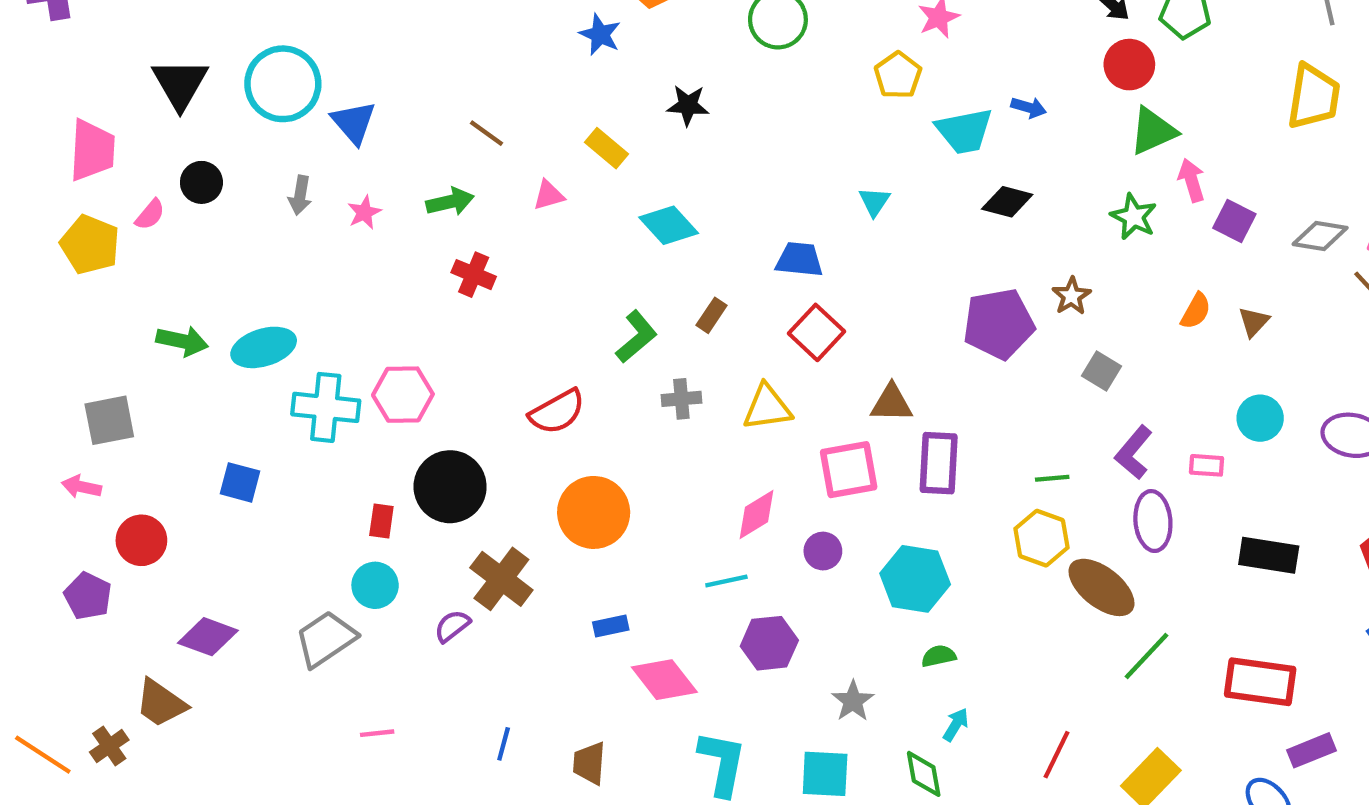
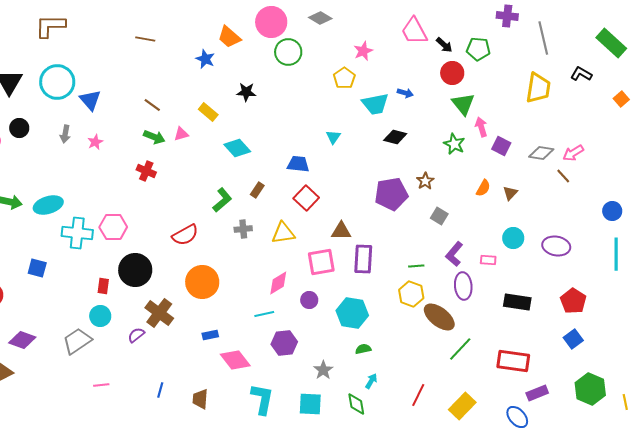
green triangle: (1153, 131) -> (463, 104), turned -45
green arrow: (450, 202) -> (154, 137), moved, turned 35

